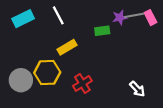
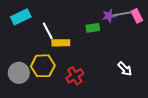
white line: (58, 15) -> (48, 31), moved
yellow rectangle: (67, 47) -> (61, 43), turned 30
white arrow: (137, 89) -> (125, 69), moved

